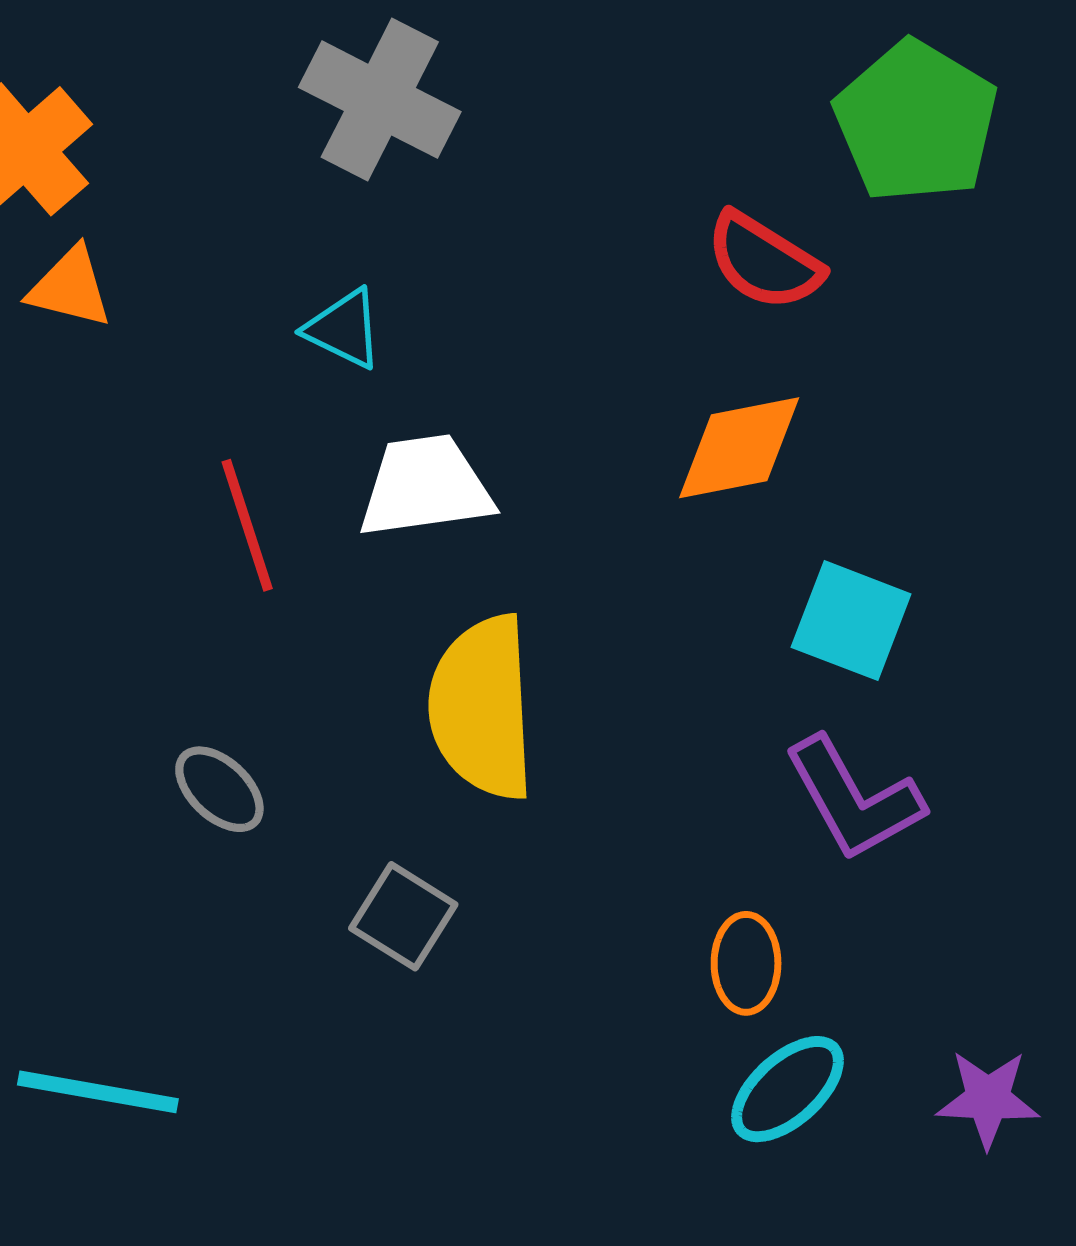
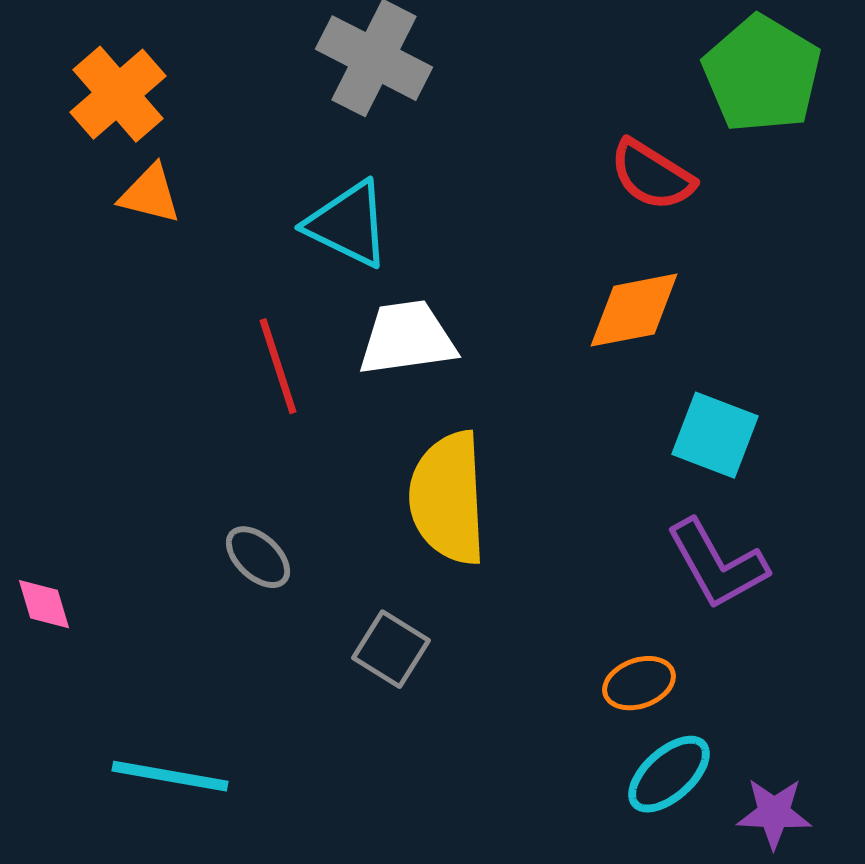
cyan triangle: (344, 329) -> (348, 224), size x1.5
orange ellipse: (746, 963) -> (639, 683), turned 70
purple star: (988, 1099) -> (774, 813), moved

